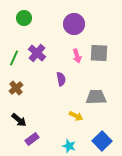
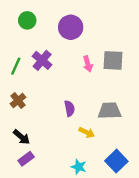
purple circle: (74, 24) -> (71, 27), moved
purple semicircle: (61, 79) -> (70, 108), moved
purple rectangle: (32, 139) -> (26, 159), moved

